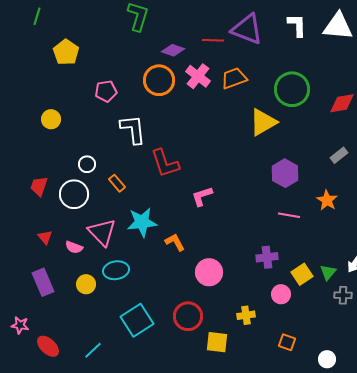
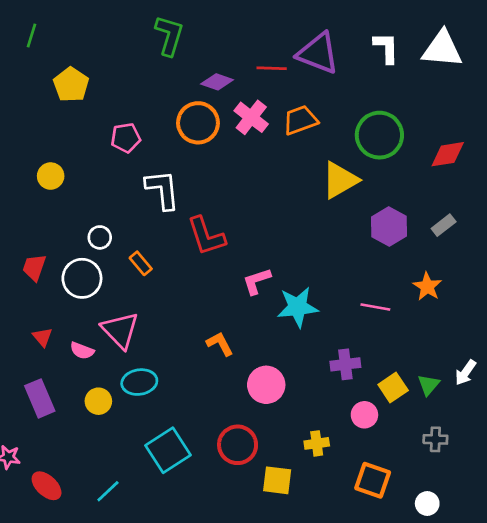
purple hexagon: (285, 173) -> (389, 227), moved
cyan star: (142, 222) -> (298, 307), moved
gray cross: (343, 295) -> (435, 439), moved
orange square: (287, 342) -> (373, 480), size x1.5

